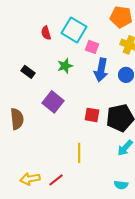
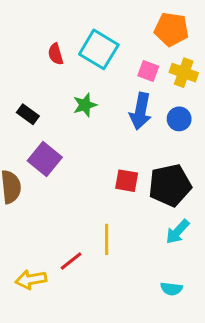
pink square: (92, 47) -> (148, 71), moved
purple square: (53, 102) -> (45, 159), moved
red line: (56, 180) -> (71, 261), moved

